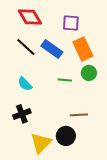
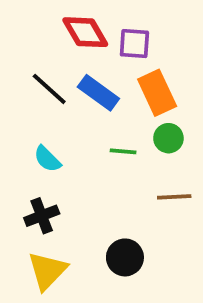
red diamond: (30, 17) -> (85, 32), moved
brown line: (79, 115) -> (174, 197), moved
yellow triangle: (41, 143) -> (47, 271), moved

